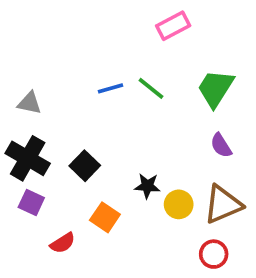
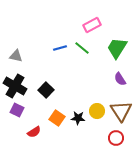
pink rectangle: (173, 26) -> (92, 25), moved
black star: (147, 186) -> (78, 118), moved
brown triangle: (223, 204) -> (121, 111), turned -40

